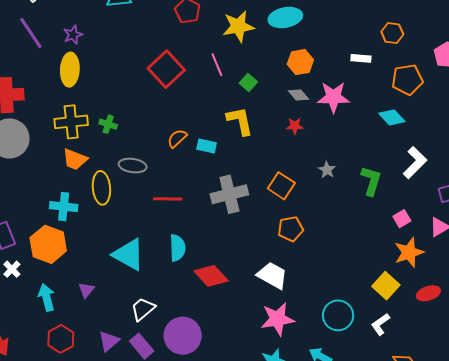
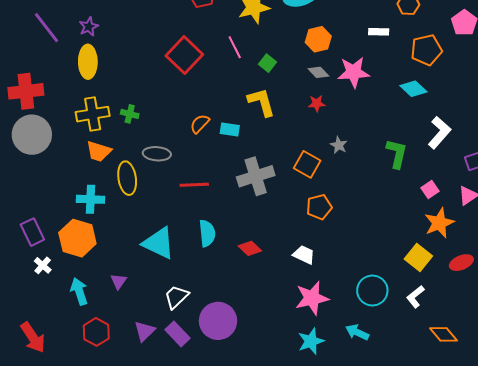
gray star: (327, 170) -> (339, 145), moved
white trapezoid: (272, 275) -> (304, 255), size x0.7
red diamond: (211, 276) -> (250, 248), moved, size x0.7

